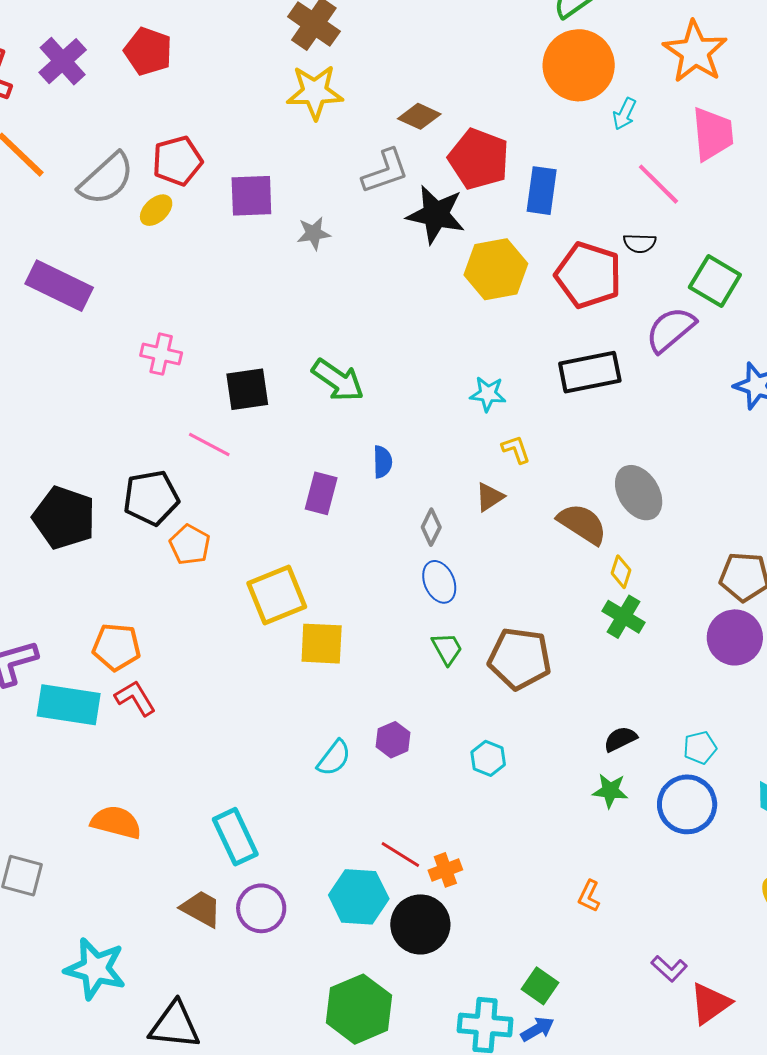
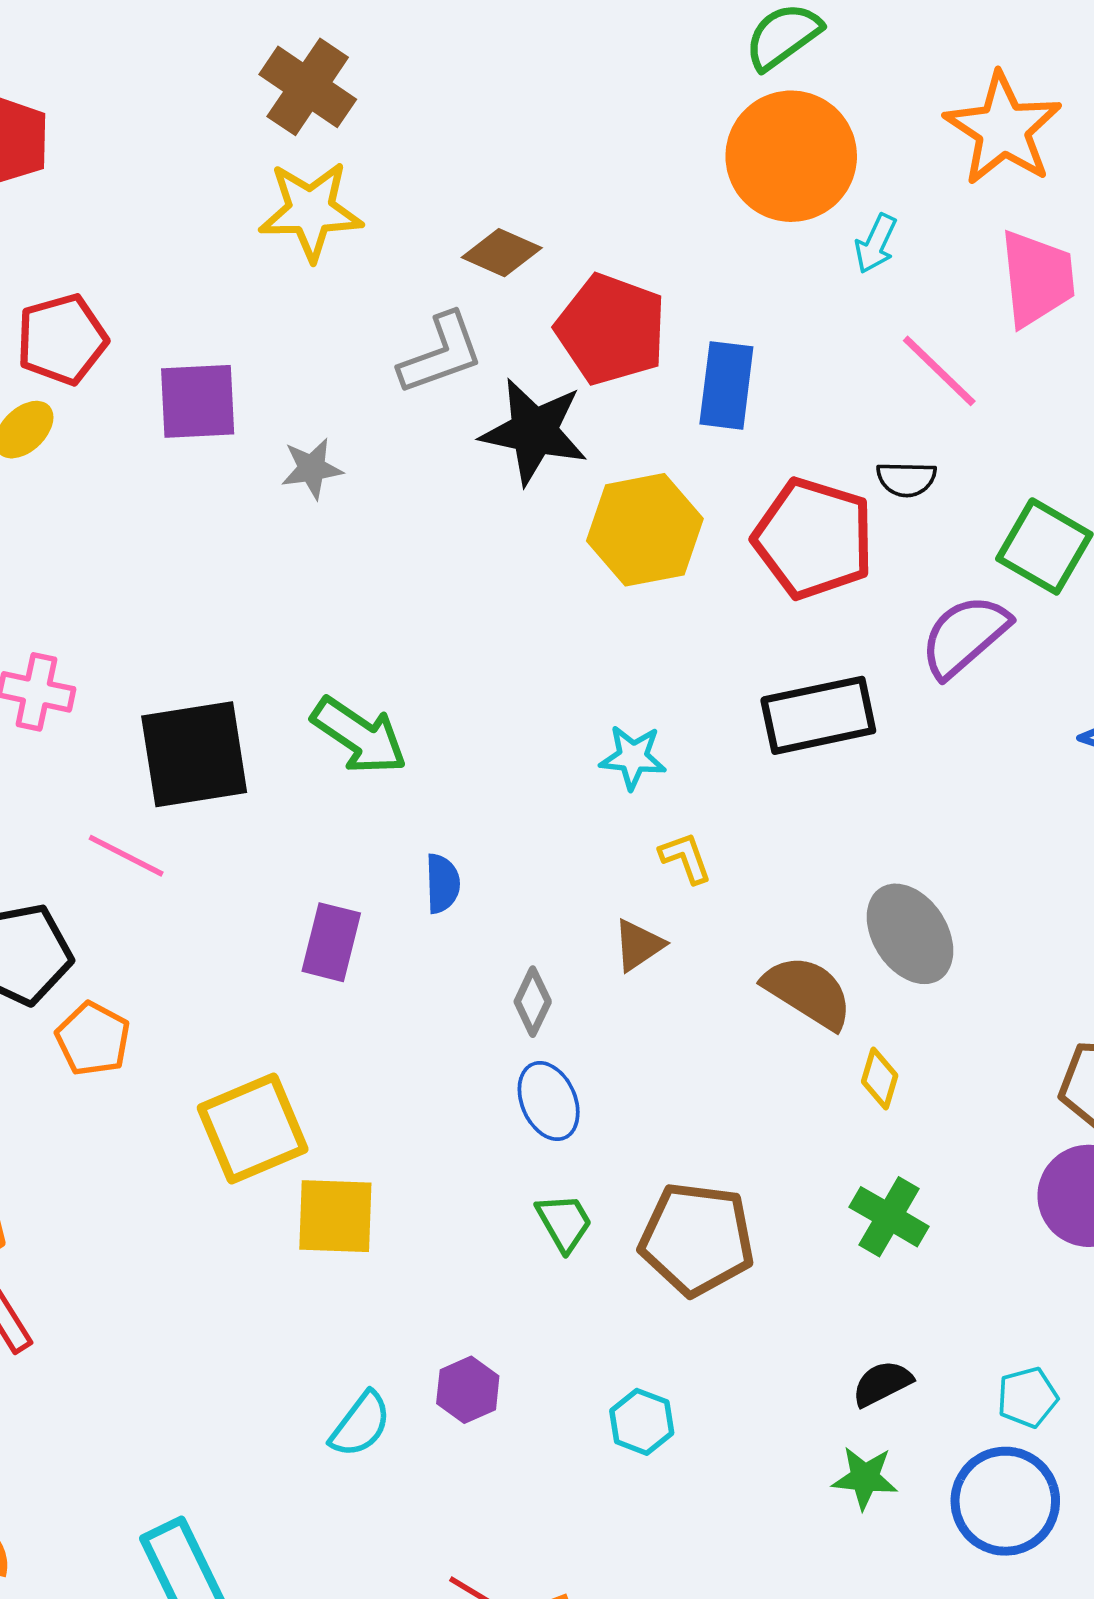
black square: (247, 389) -> (194, 754), size x1.4
green cross: (624, 617) -> (889, 1217), moved

